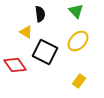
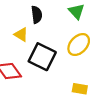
yellow rectangle: (79, 81) -> (80, 89), turned 64

